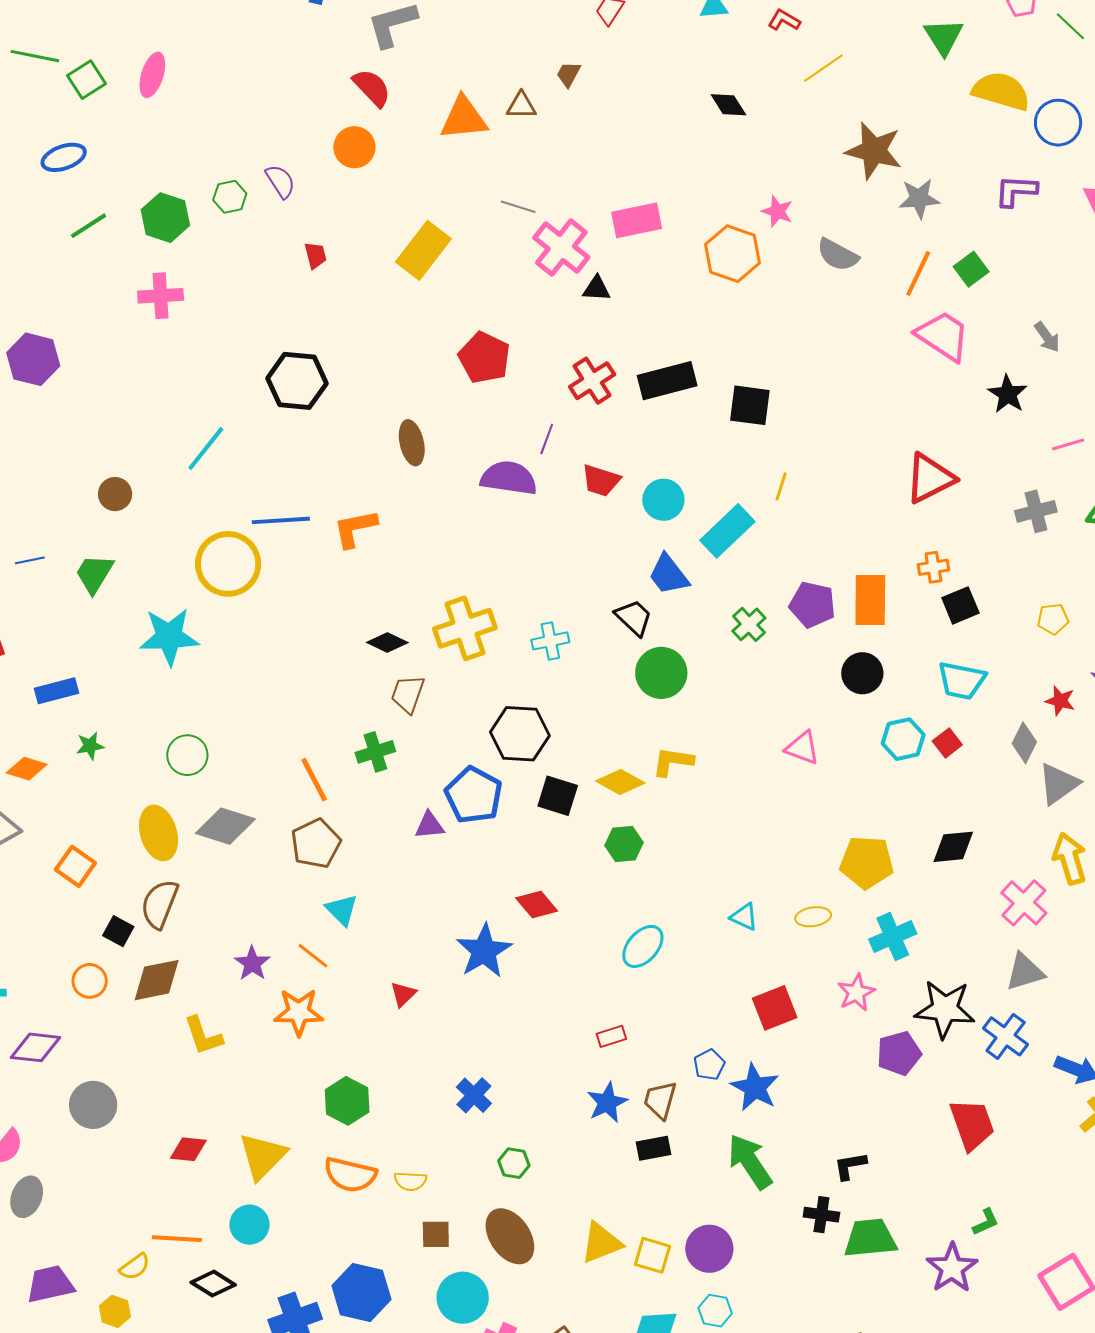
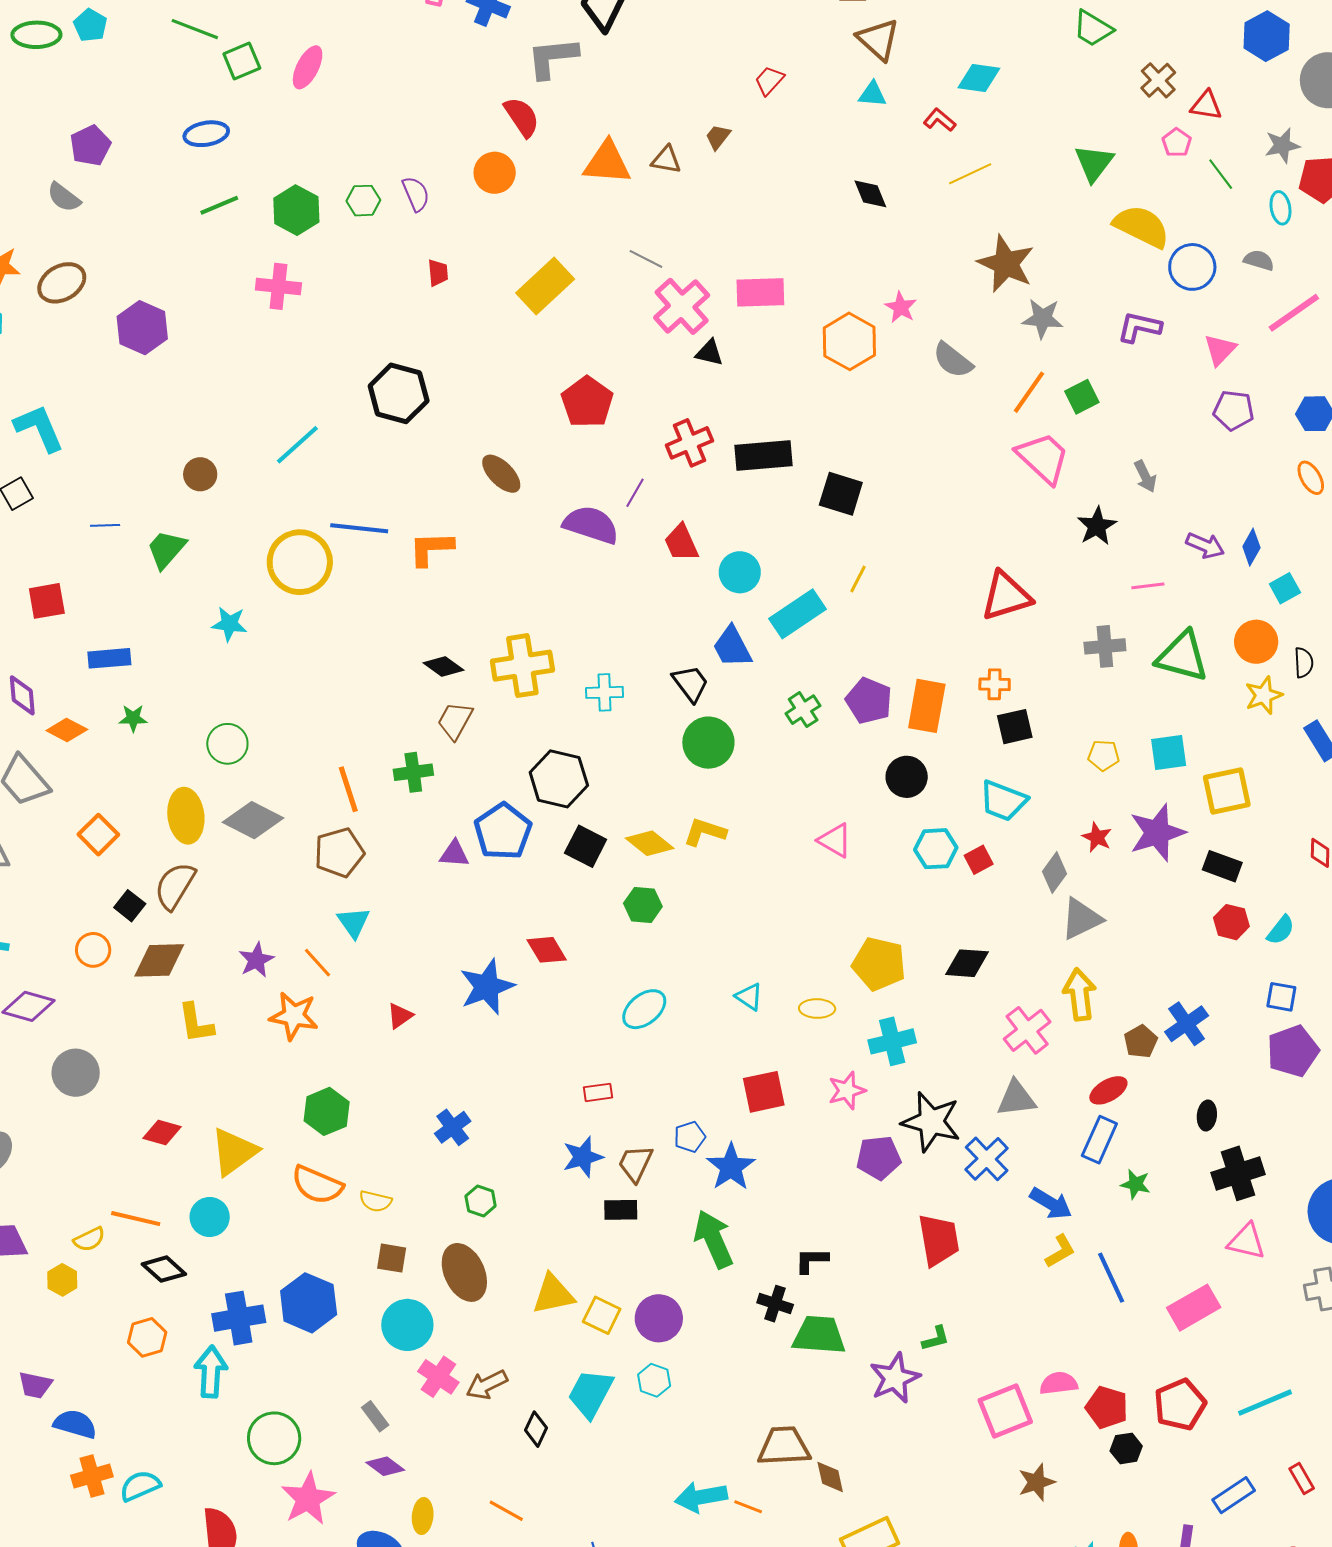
brown ellipse: (412, 443) -> (501, 474), turned -42
red trapezoid: (601, 480) -> (681, 543), turned 39
cyan star: (169, 637) -> (229, 624), size x0.6

